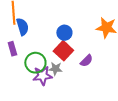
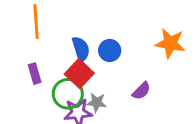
blue semicircle: (22, 27) -> (81, 49), moved
red square: (63, 51) -> (79, 74), moved

